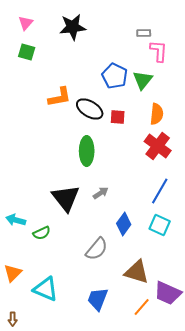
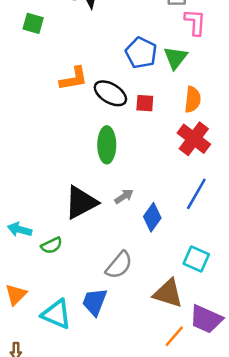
black triangle: (66, 198) -> (81, 203), turned 40
blue diamond: (124, 224) -> (152, 217), moved
cyan square: (160, 225) -> (196, 259), moved
blue trapezoid: (98, 299) -> (94, 302), moved

